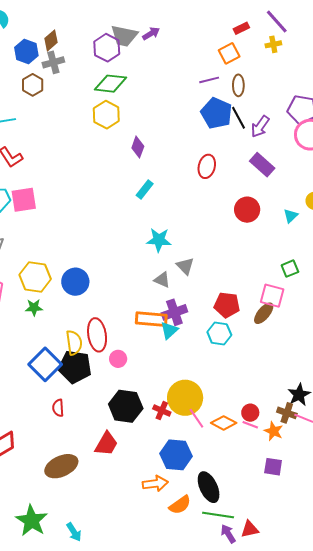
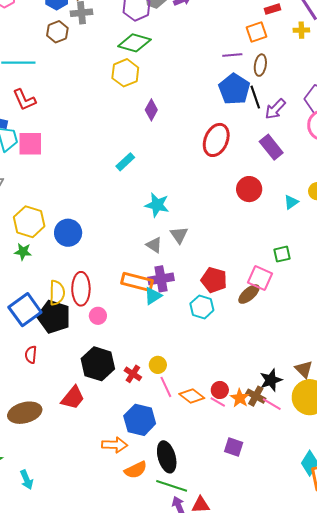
red ellipse: (207, 166) -> (216, 140), size x1.4
cyan rectangle: (145, 190) -> (125, 162), moved
yellow circle: (185, 398) -> (158, 365), size x0.5
orange star: (273, 431) -> (240, 398), moved

